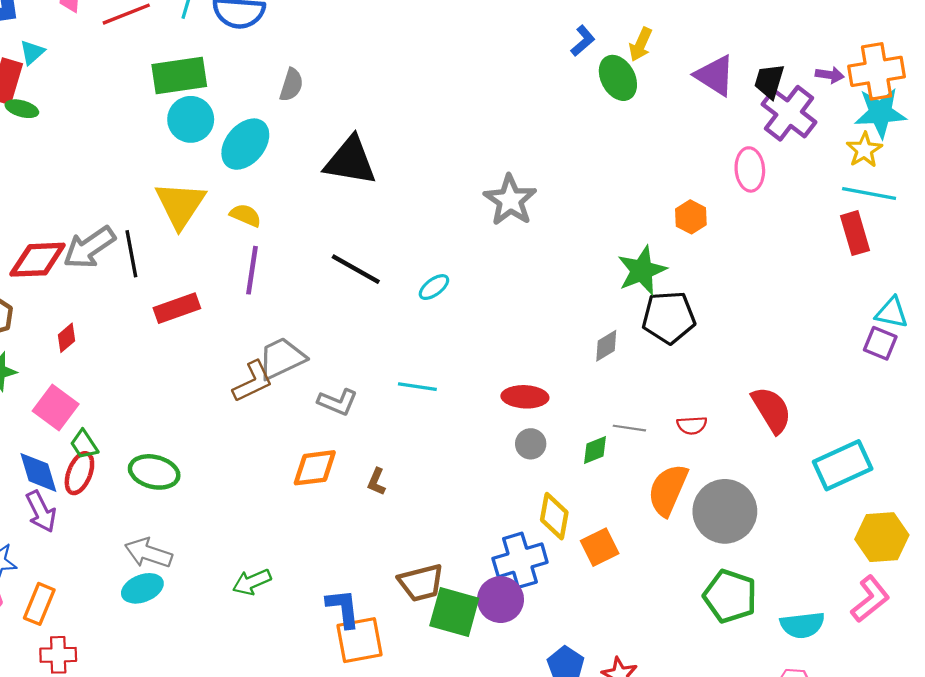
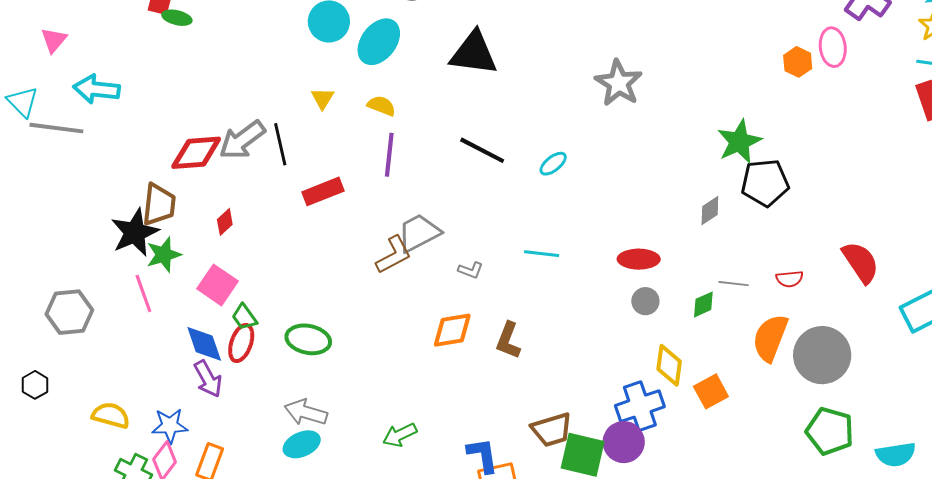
yellow triangle: (180, 205) -> (322, 98), size x0.5
orange hexagon: (691, 217) -> (798, 62), moved
gray L-shape: (338, 402) -> (471, 270), size x0.7
brown L-shape: (376, 482) -> (508, 340), size x1.5

